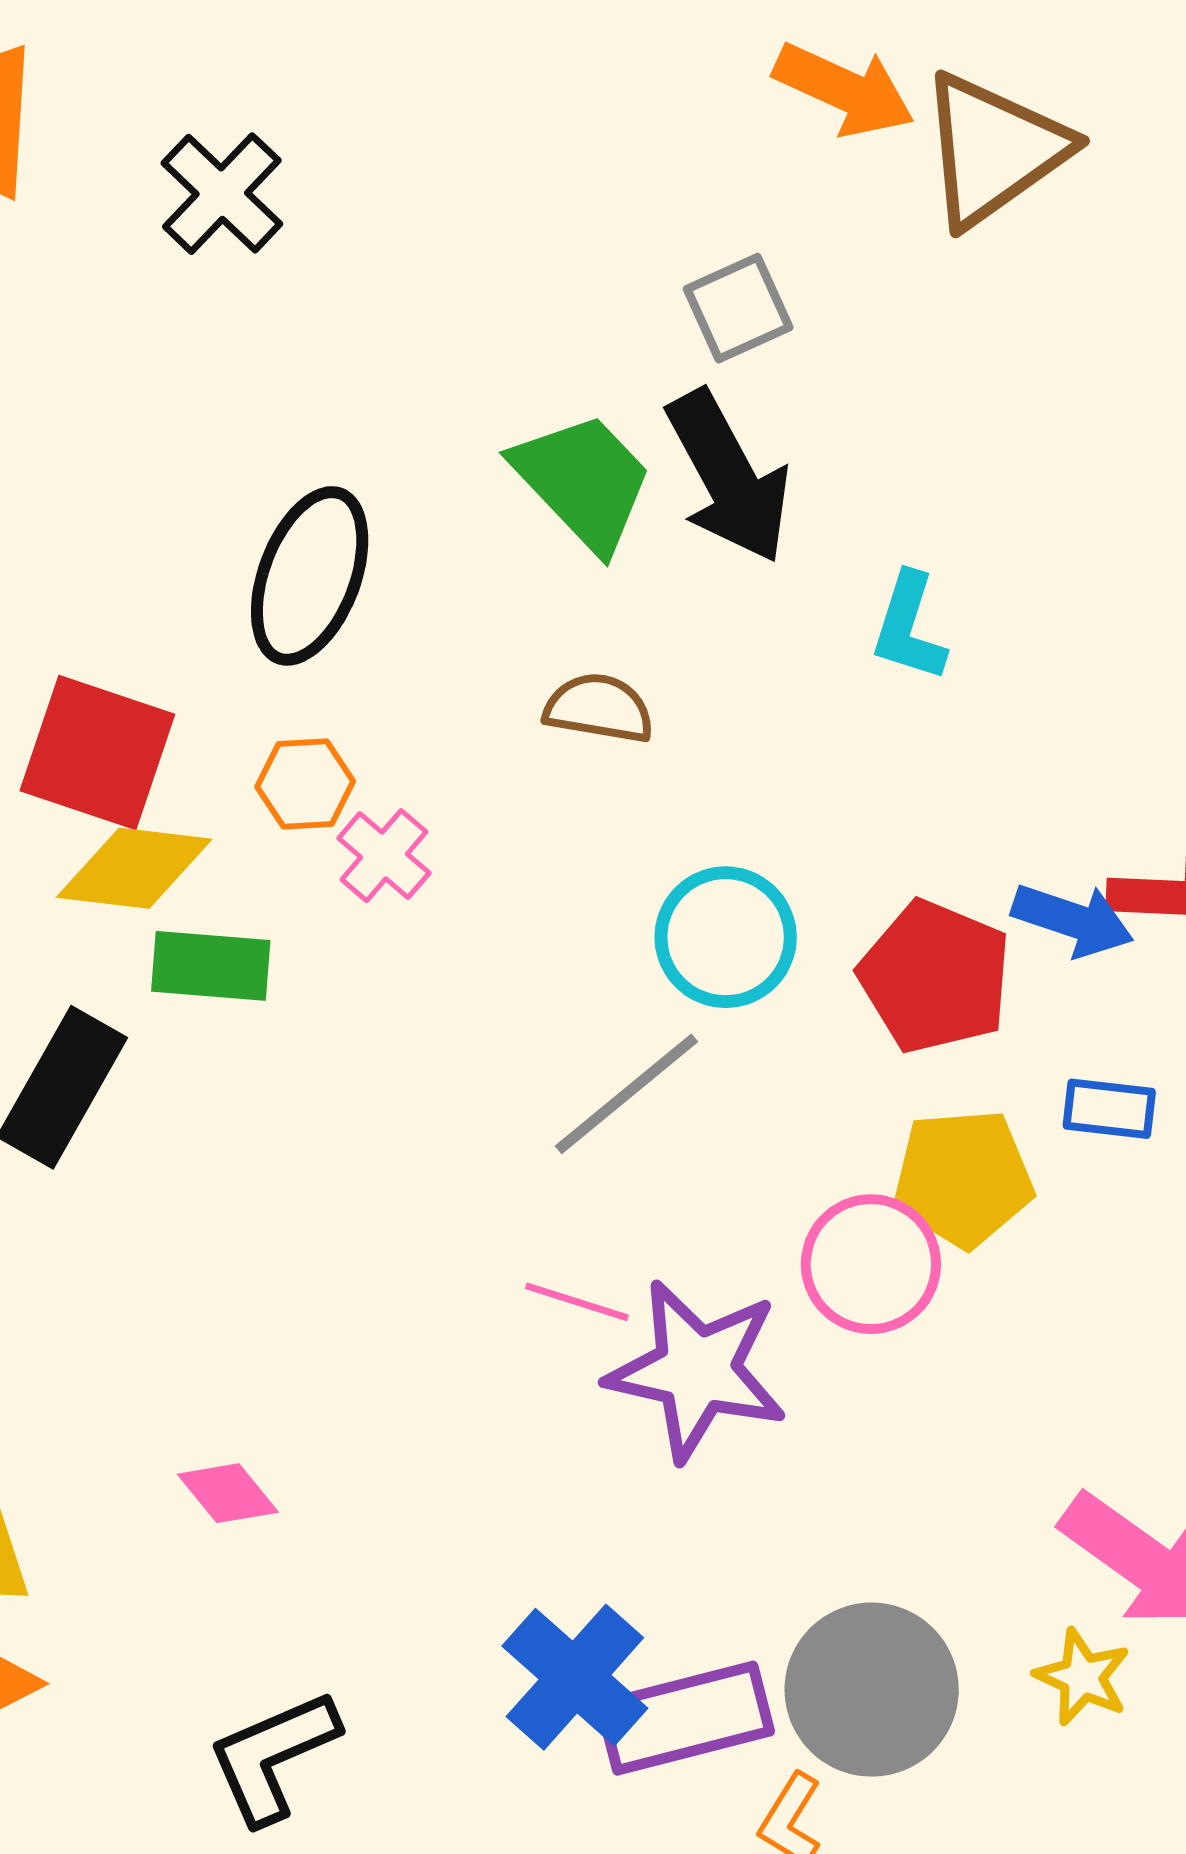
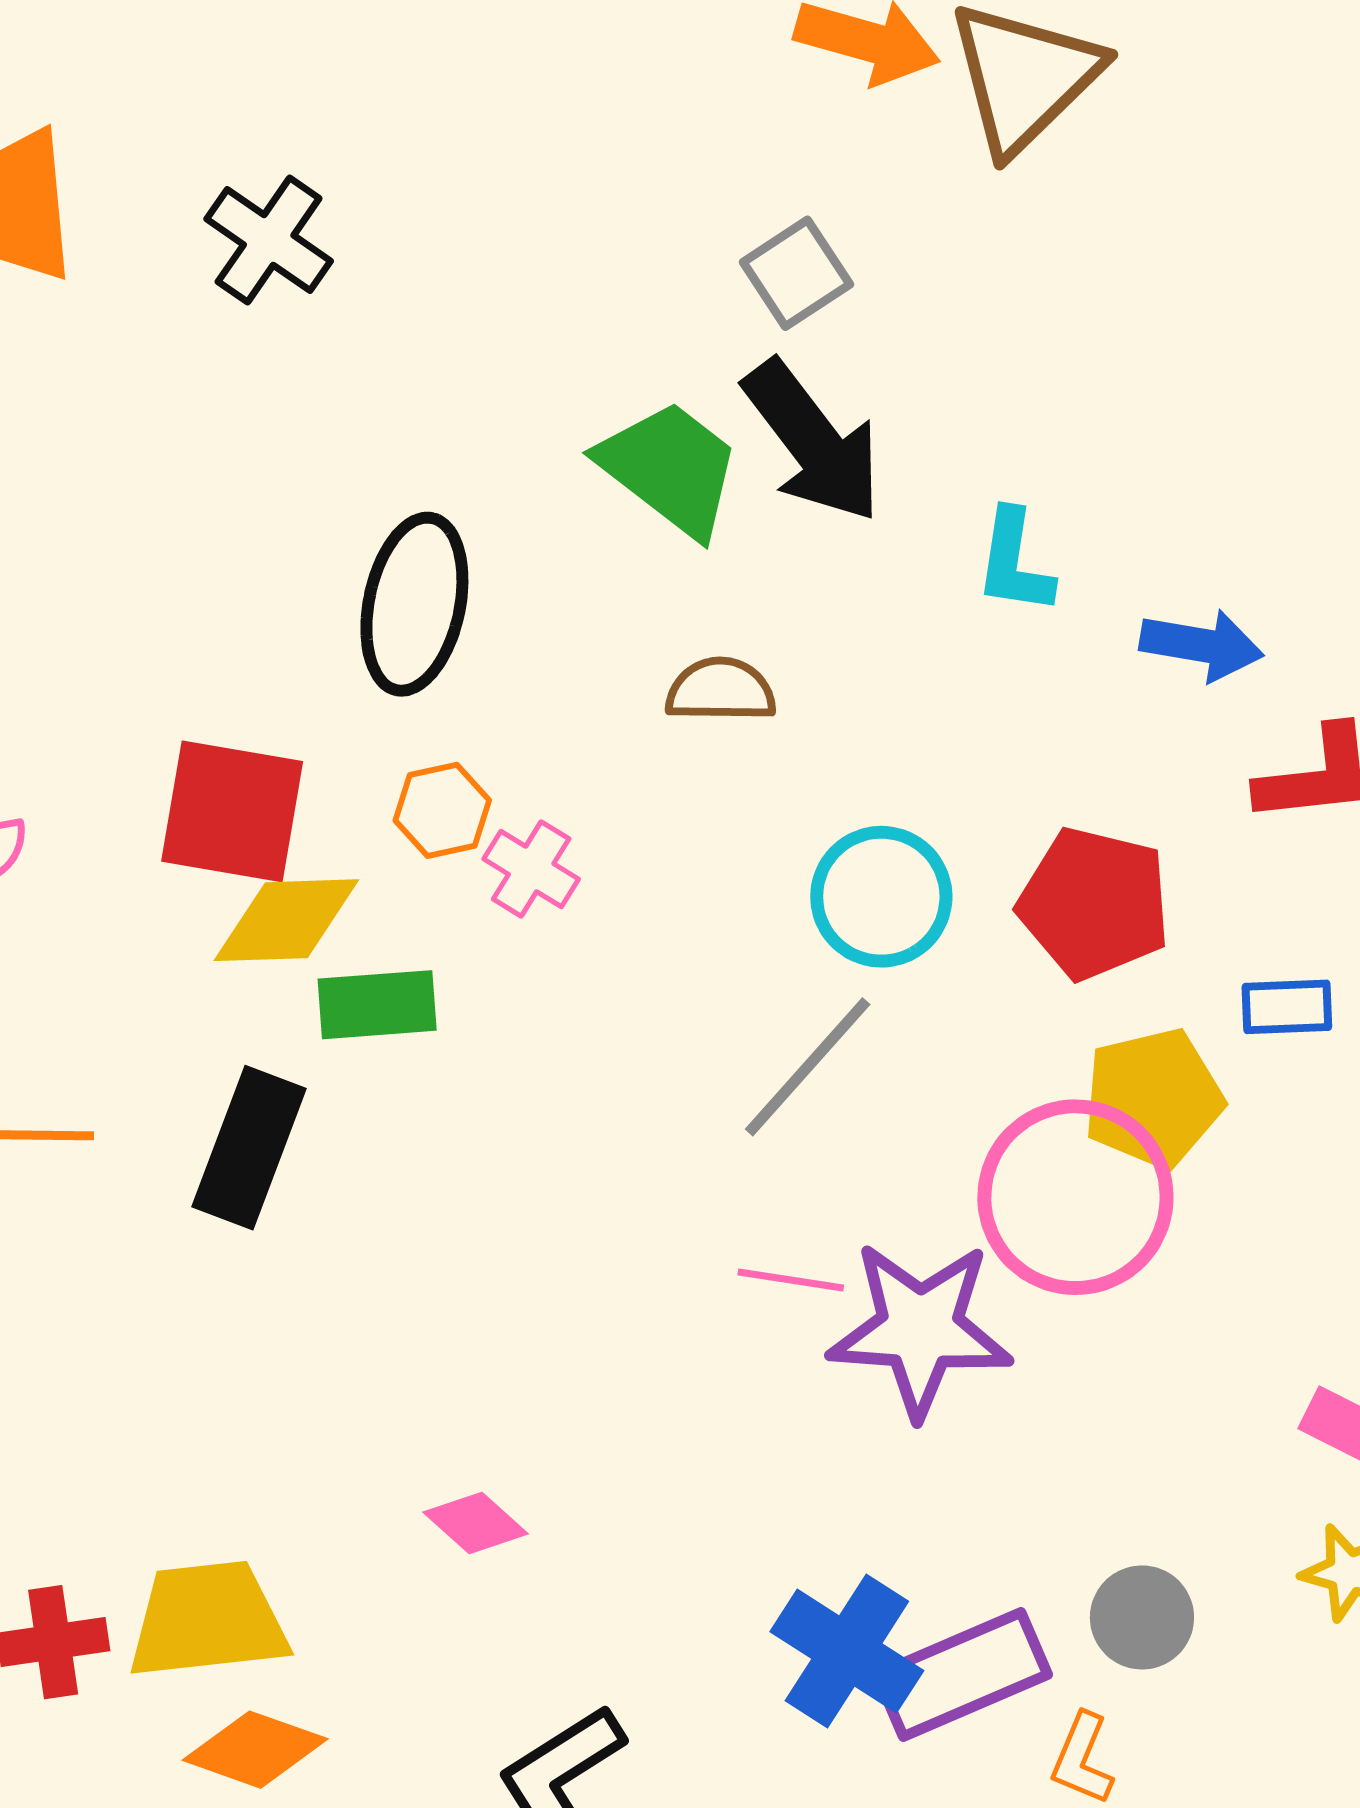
blue arrow: (1073, 920) -> (1202, 645), moved
pink circle: (871, 1264) -> (1075, 1197), size x1.4
gray circle: (872, 1690) -> (1142, 1617), size x0.6

